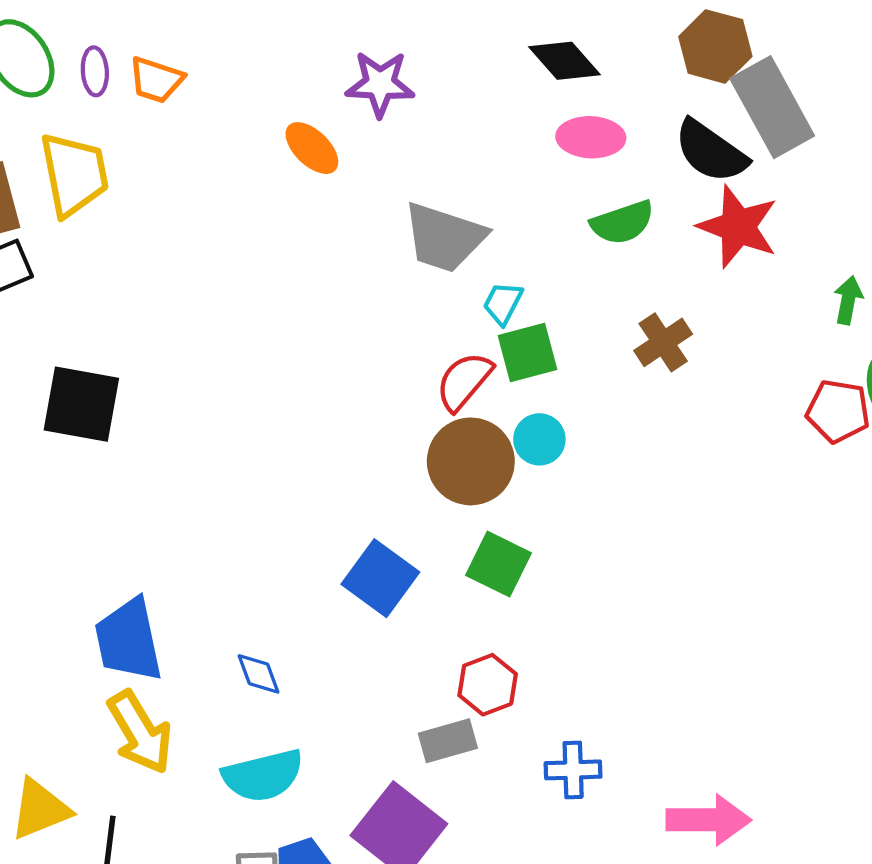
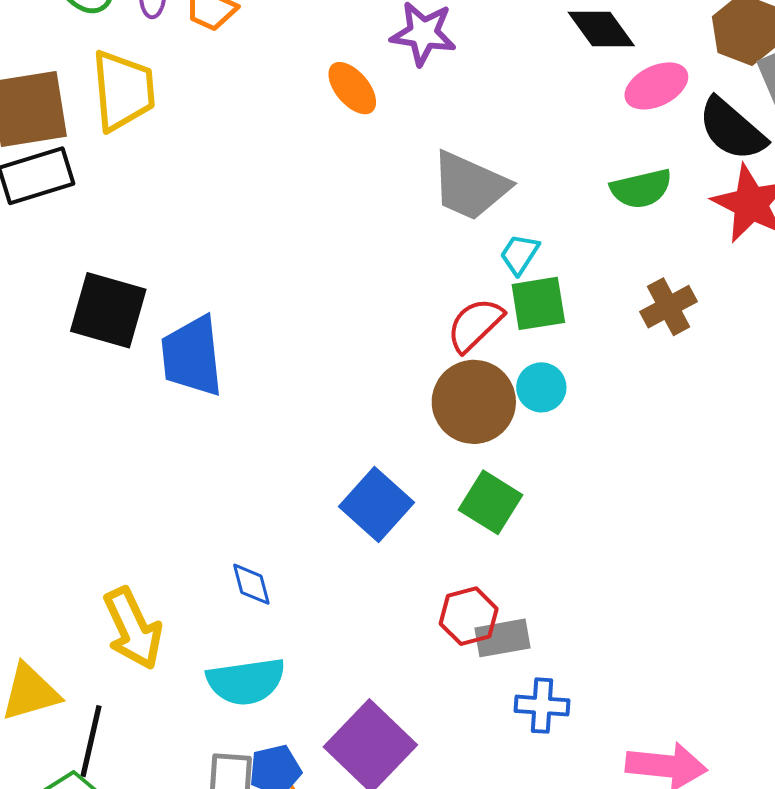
pink ellipse: (591, 137) -> (656, 86), moved, turned -34
blue trapezoid: (128, 640) -> (192, 356), moved
gray rectangle: (448, 741) -> (503, 638), moved

